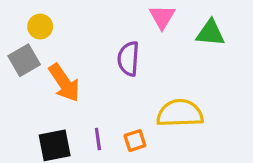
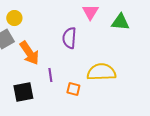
purple line: (98, 139) -> (50, 75), moved
orange square: (135, 141) -> (73, 89), turned 32

